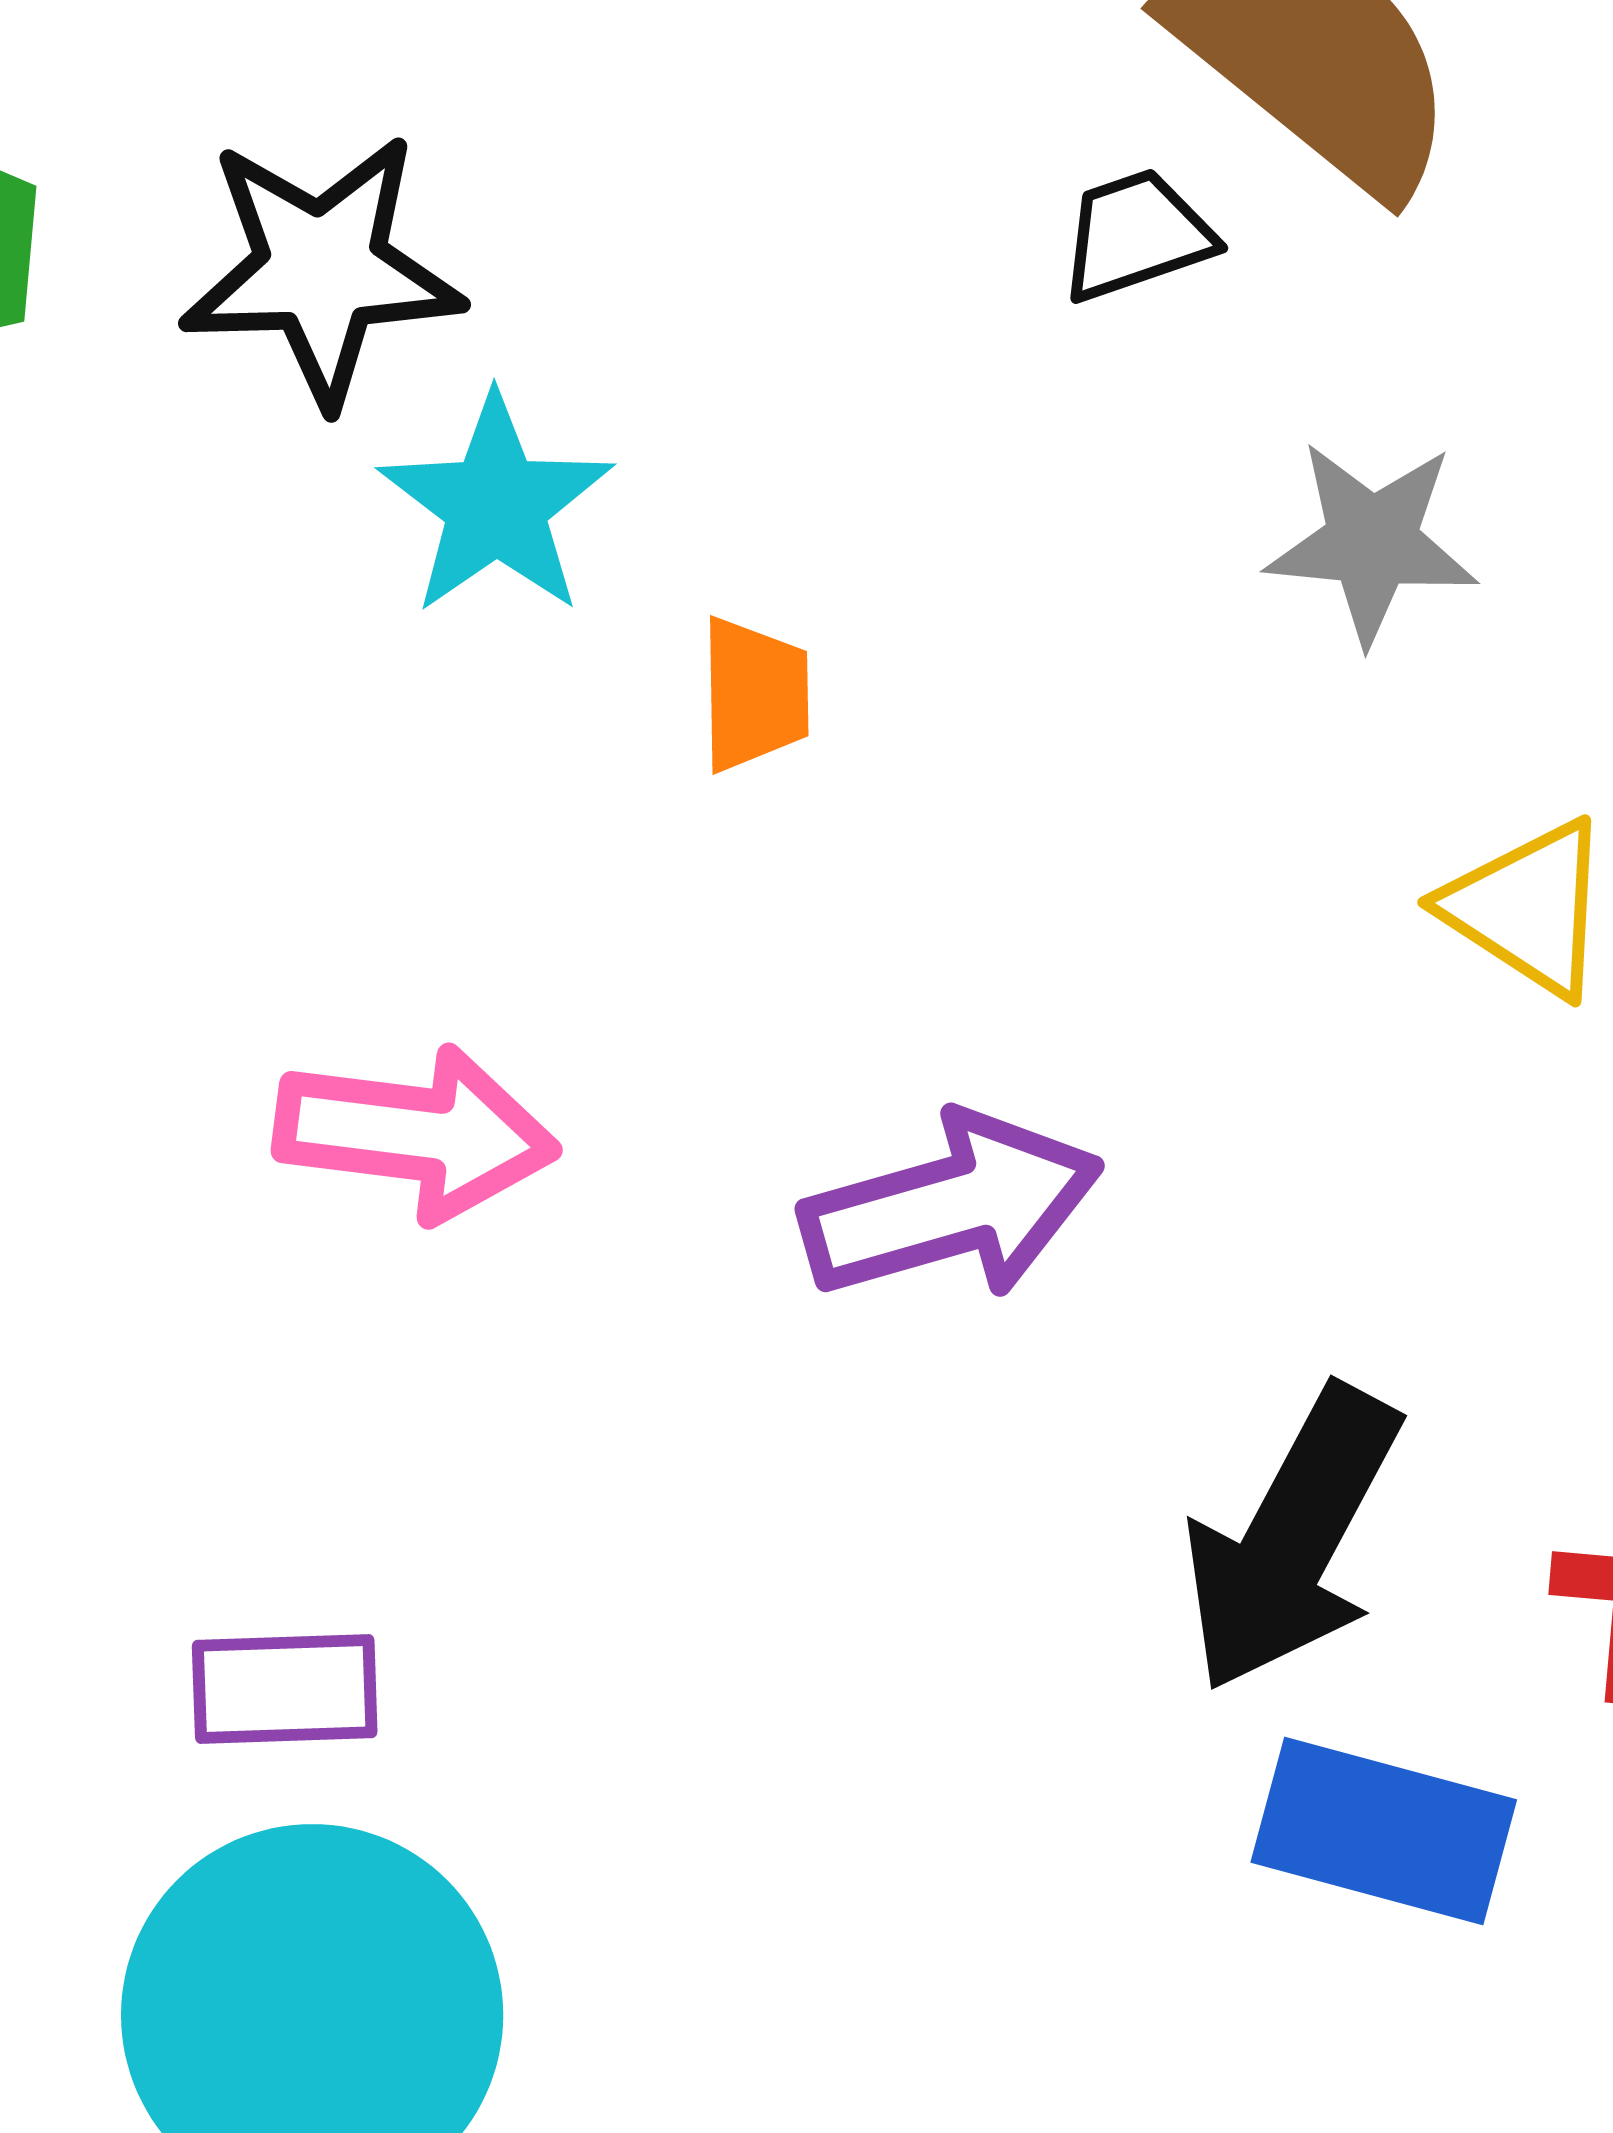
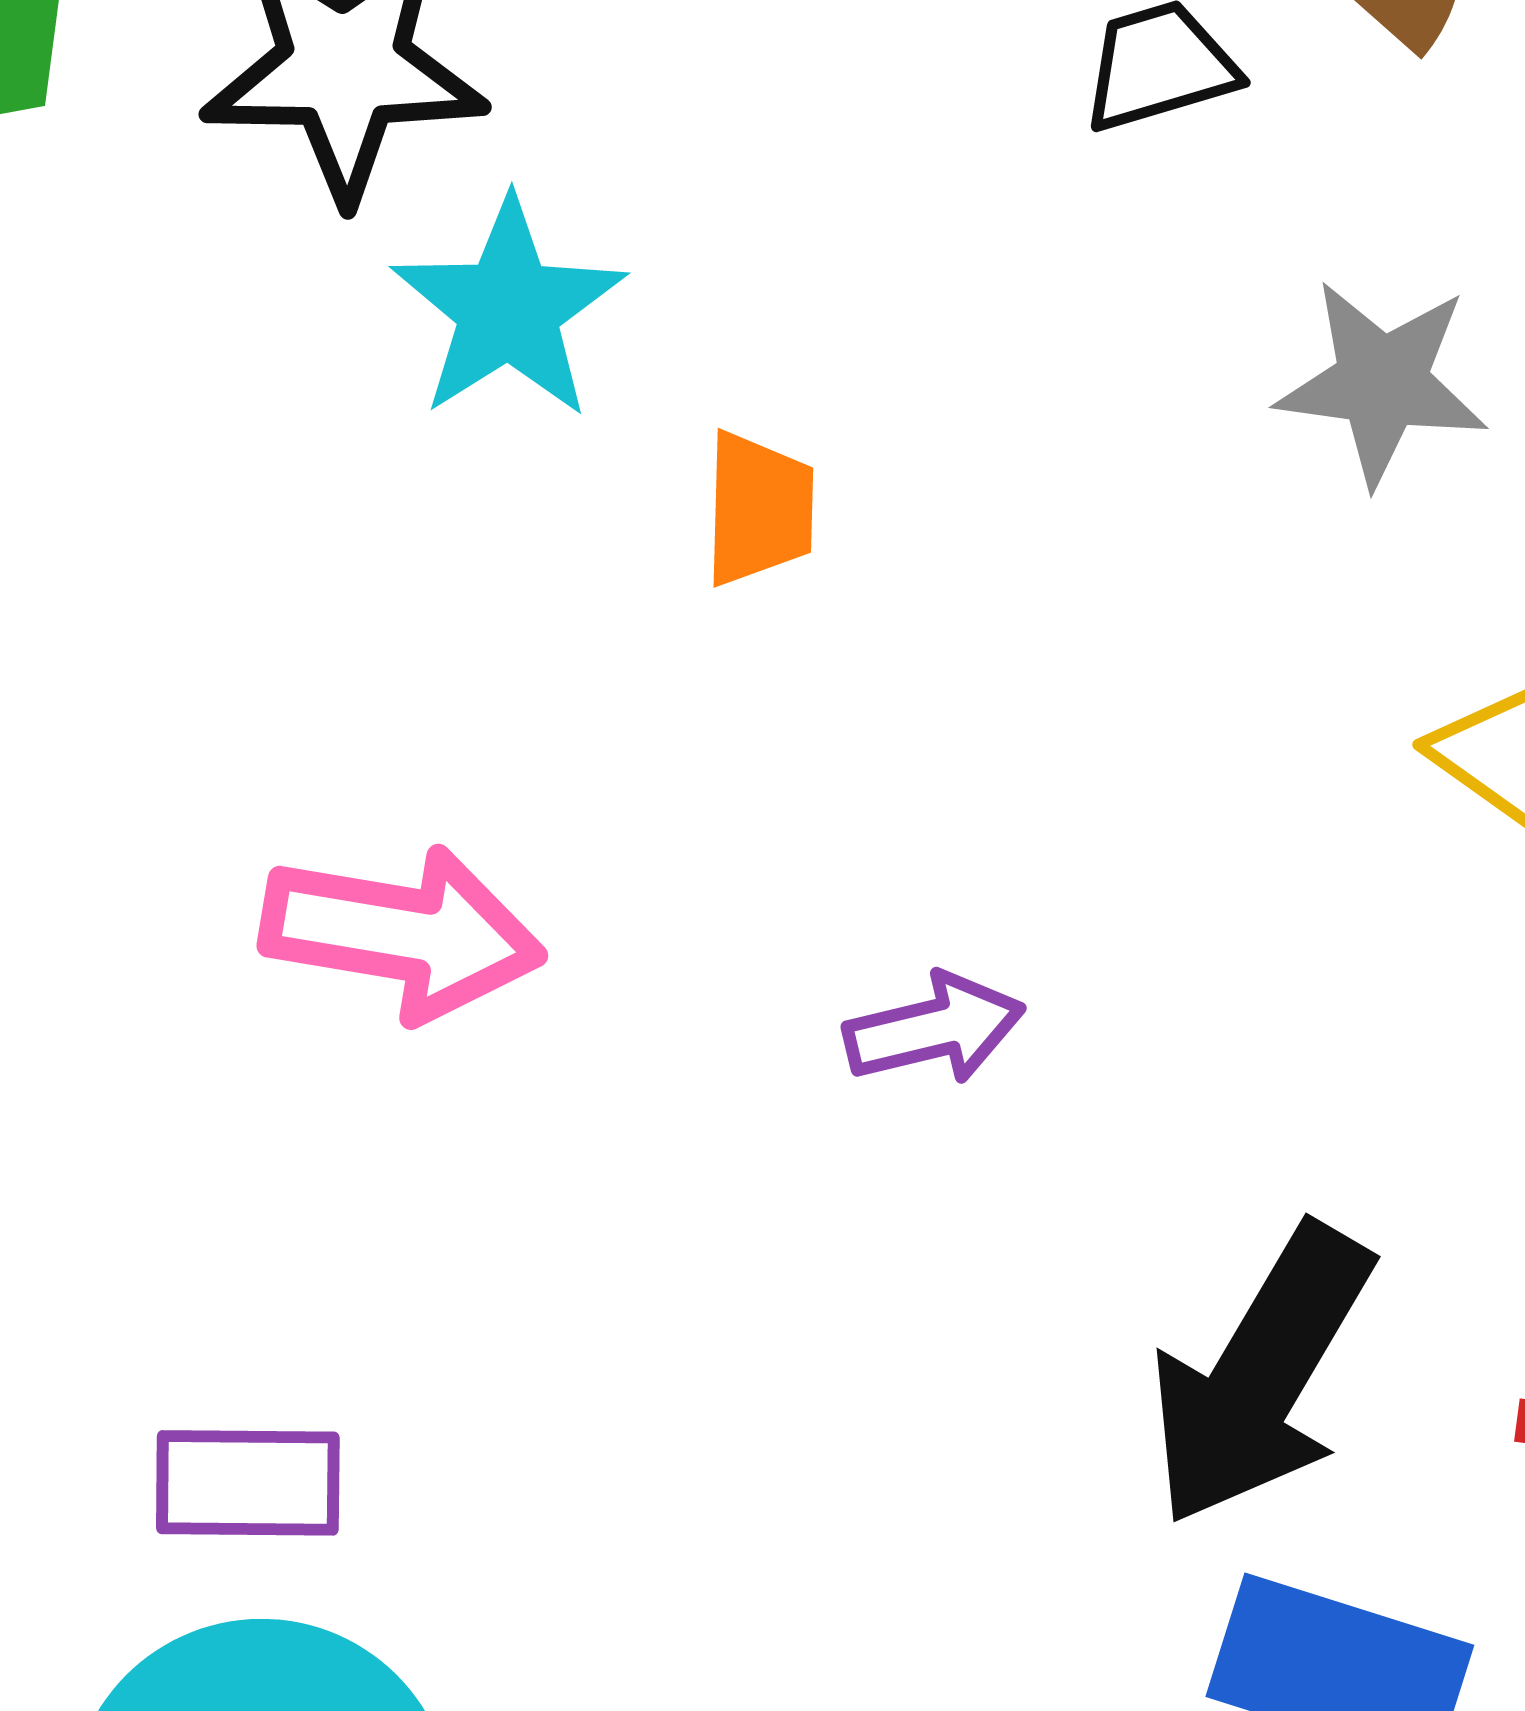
purple arrow: (952, 1206) -> (934, 1029), size x0.6

